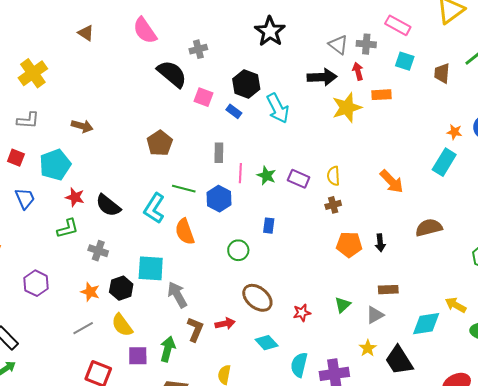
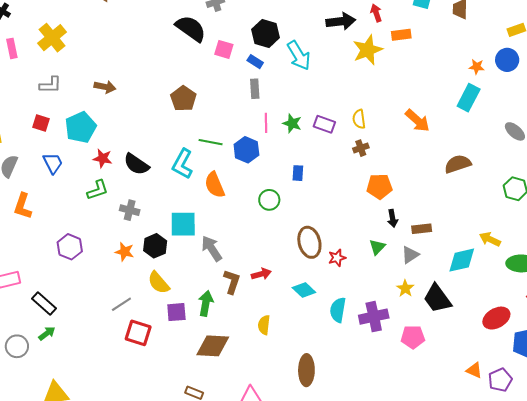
gray rectangle: (219, 153) -> (255, 89), moved
black arrow: (380, 243) -> (393, 218), moved
brown ellipse: (257, 298) -> (309, 242), moved, turned 40
gray line: (83, 328) -> (121, 304), moved

